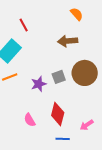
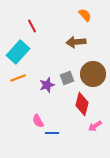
red diamond: (58, 114) -> (82, 104), moved
blue line: (63, 139) -> (52, 133), moved

